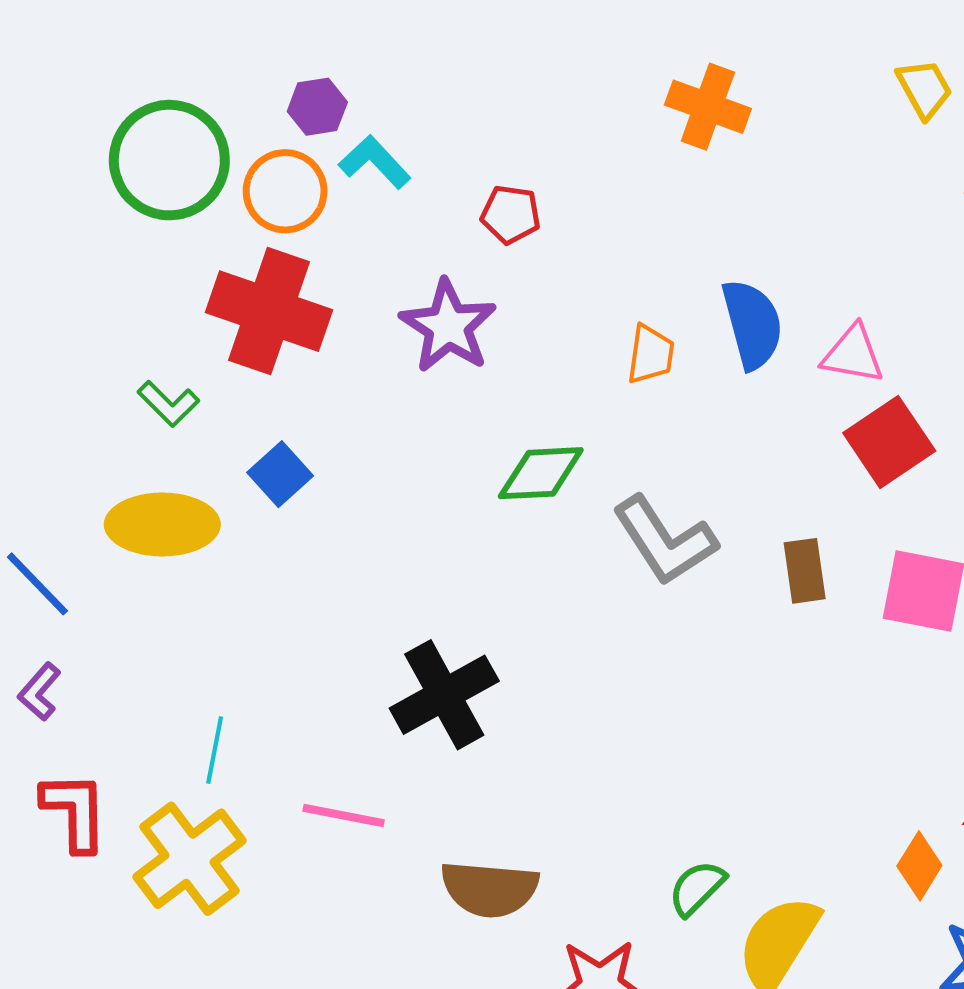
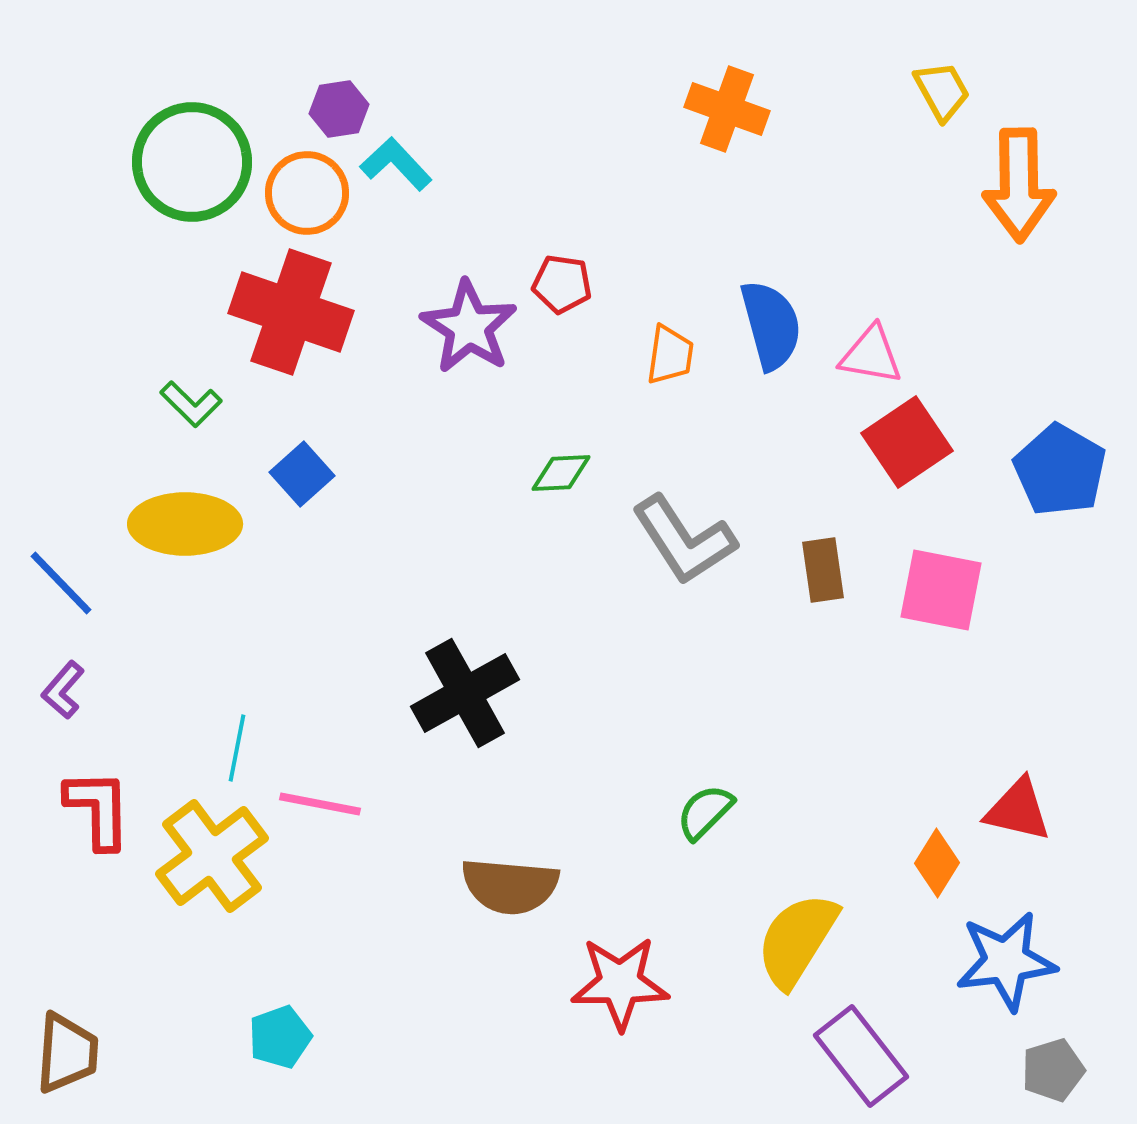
red pentagon: (511, 214) -> (562, 284), moved
green diamond: (541, 473) -> (561, 473), size x0.7
pink line: (344, 815) -> (320, 804), moved
green semicircle: (697, 888) -> (705, 812), moved

